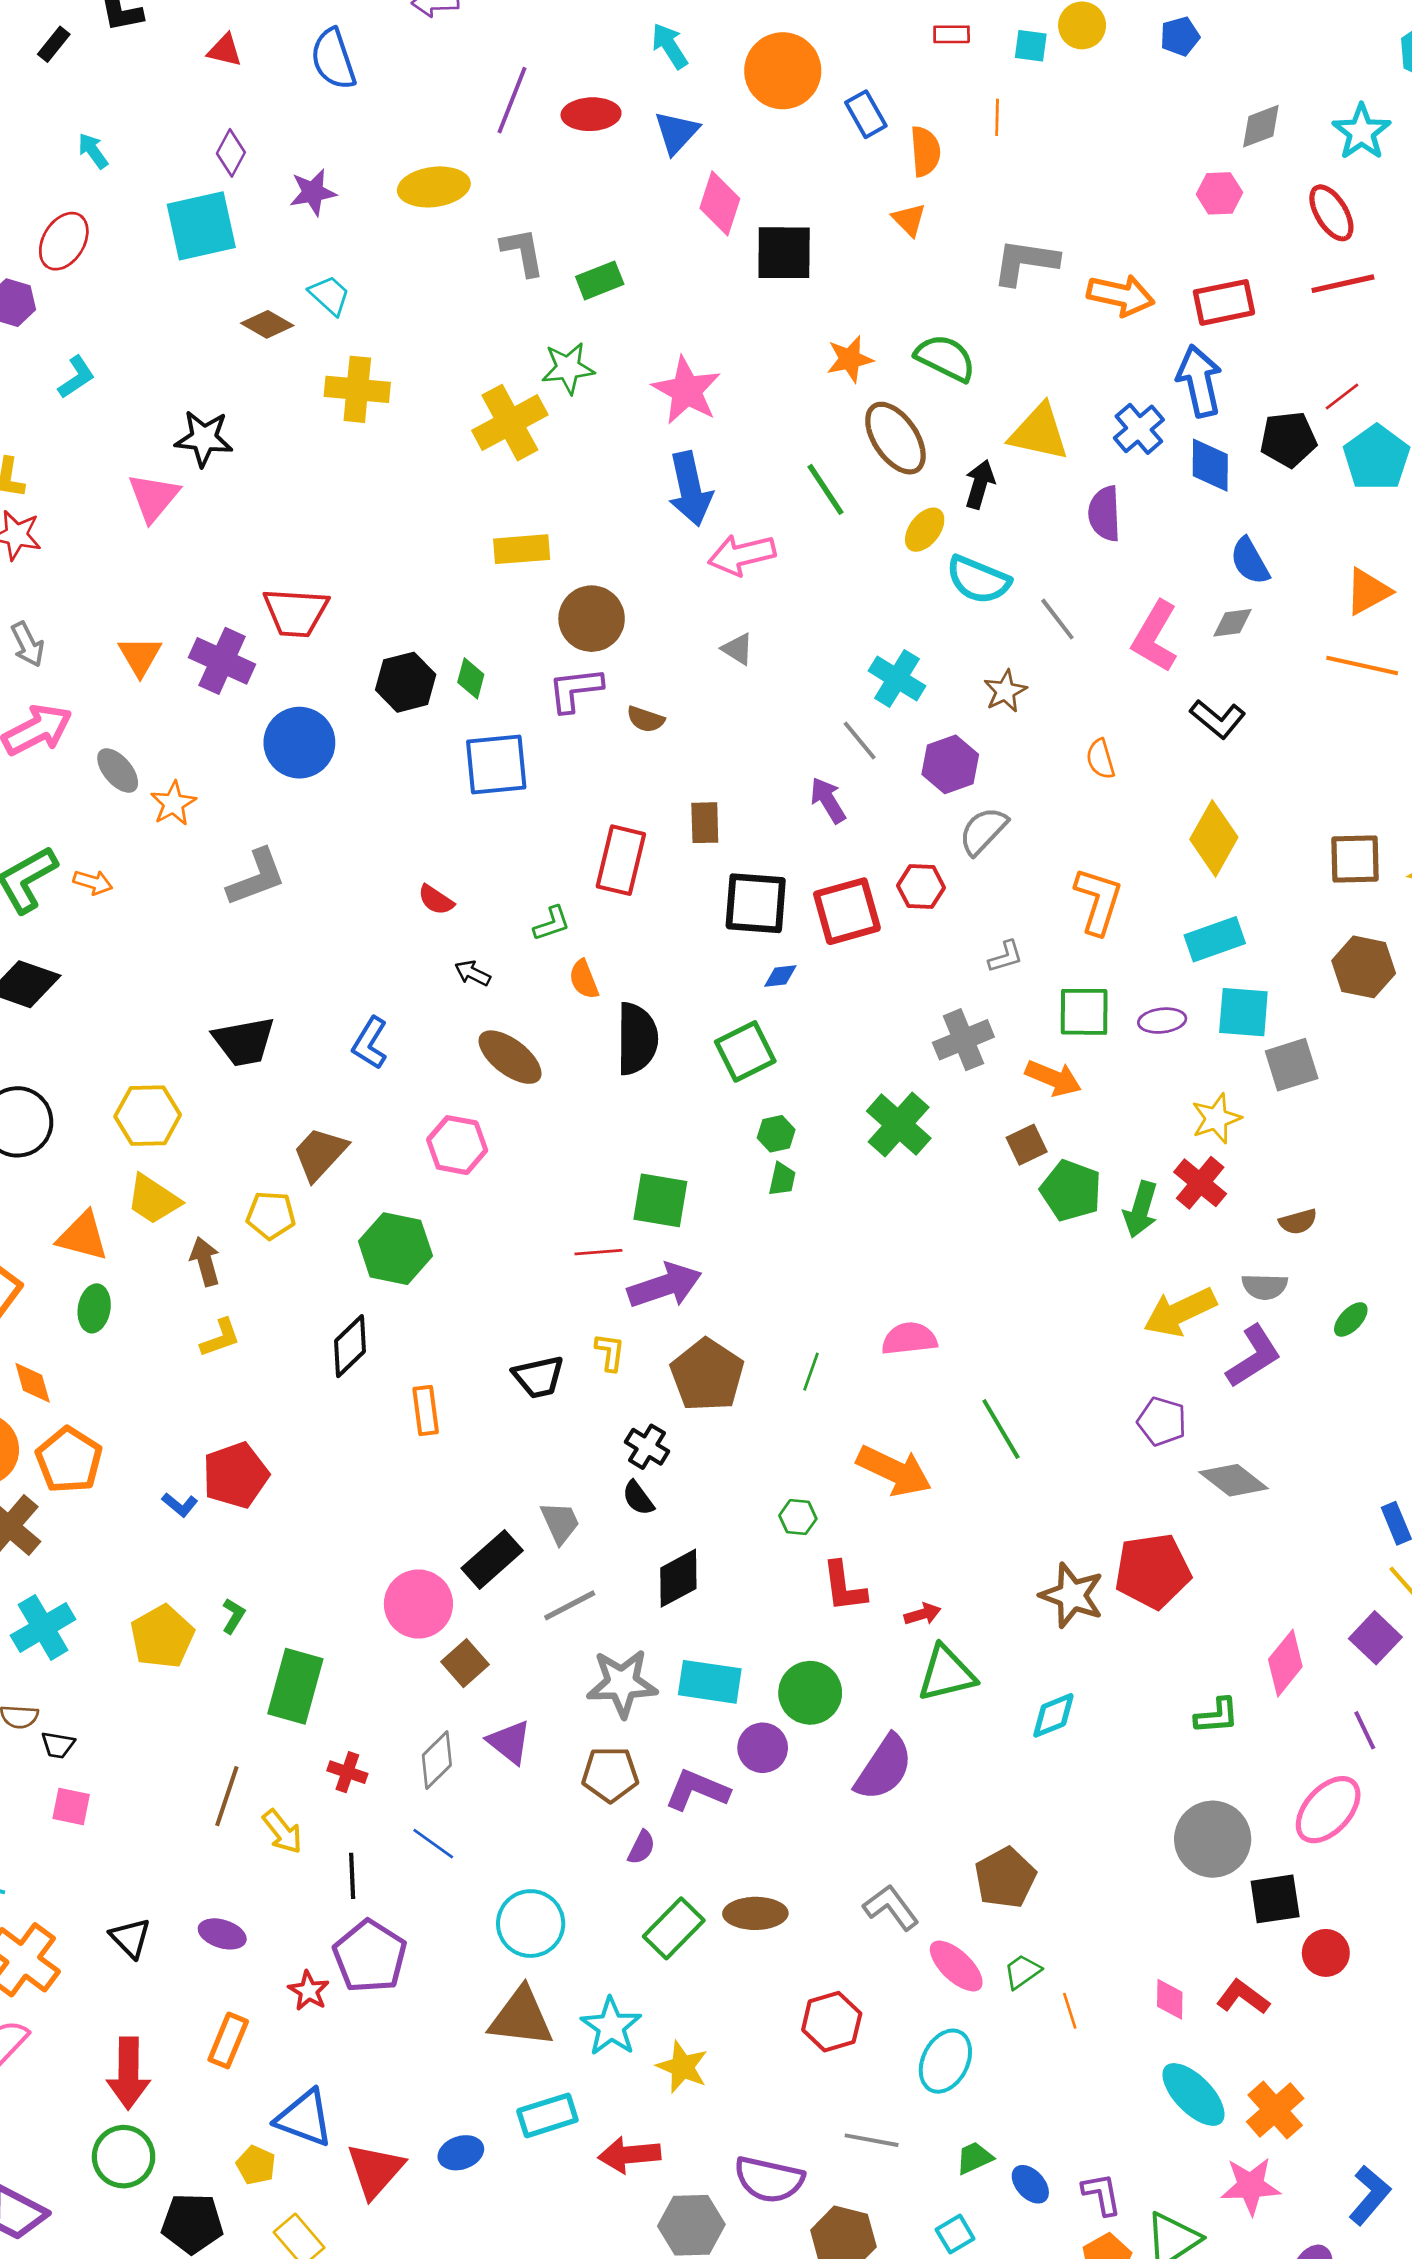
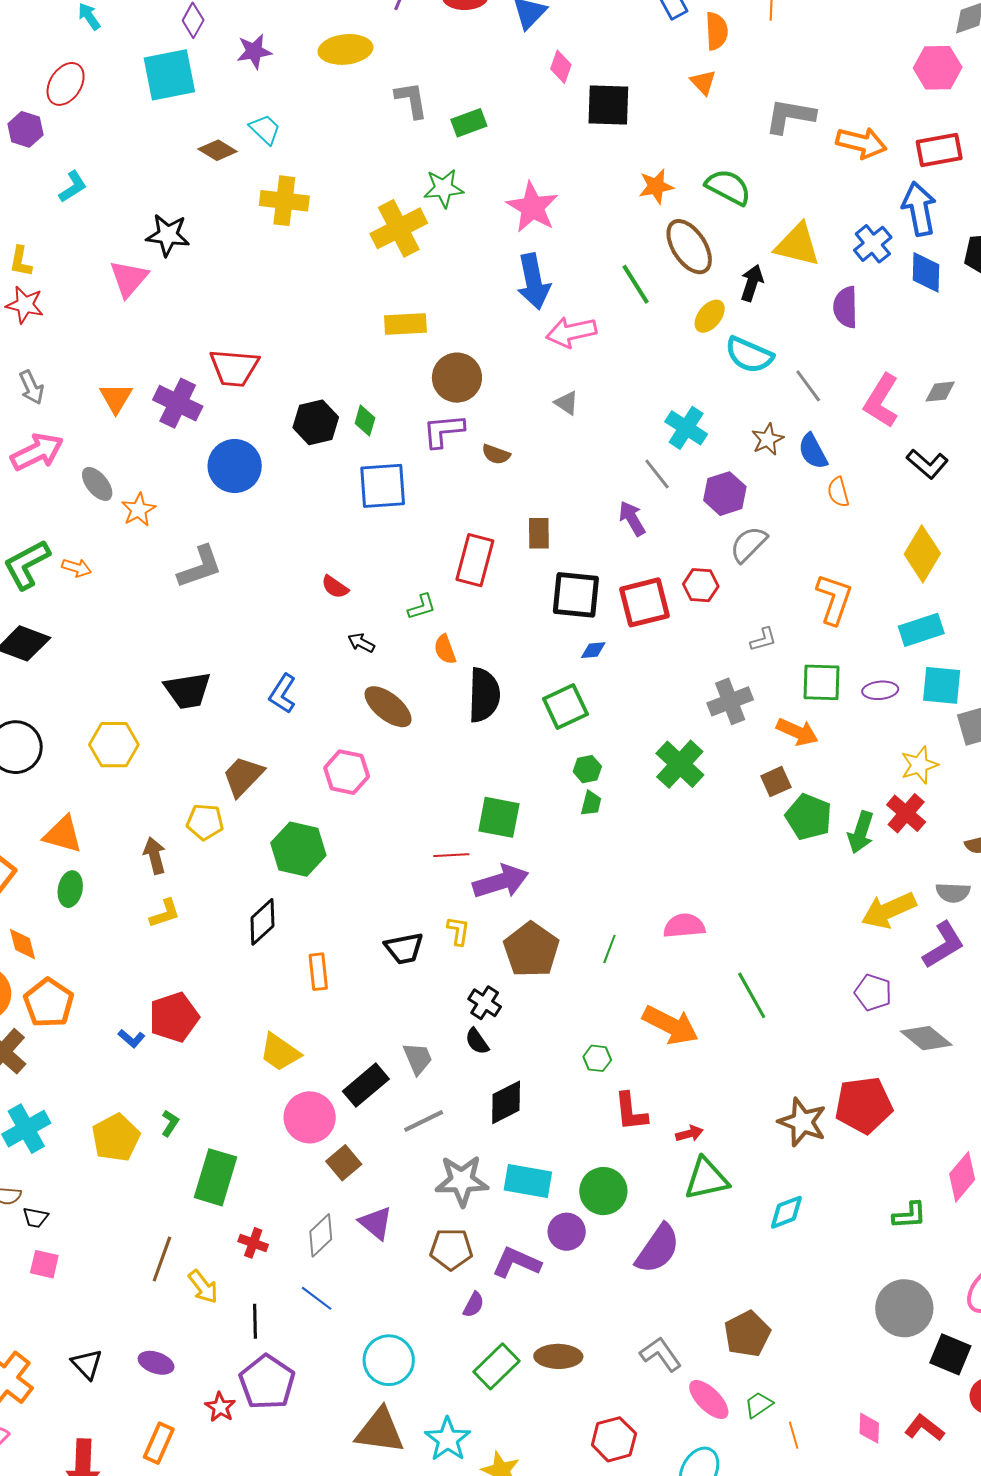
pink hexagon: (1219, 193) -> (938, 68), size x1.4
pink diamond: (720, 203) -> (561, 67), size x0.7
blue semicircle: (1250, 561) -> (813, 451), moved
yellow trapezoid: (153, 1200) -> (280, 1052), moved
black square: (1275, 1899) -> (950, 1354), turned 30

